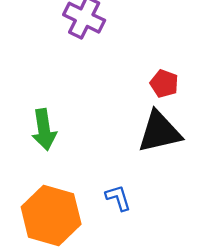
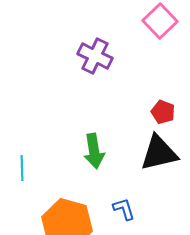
green arrow: (44, 130) -> (94, 151), moved

